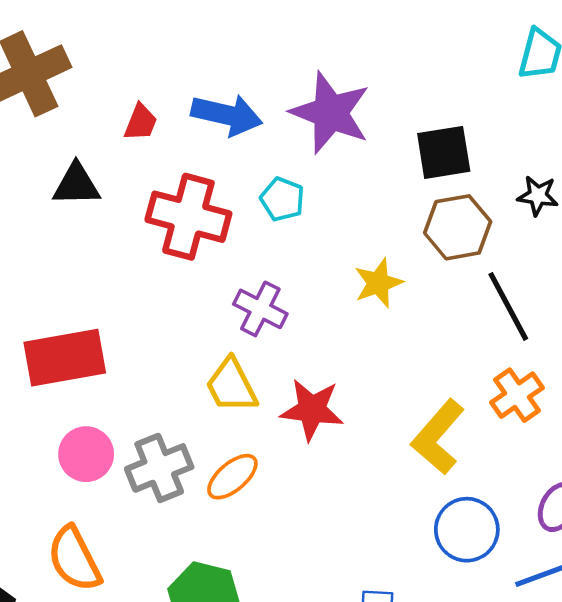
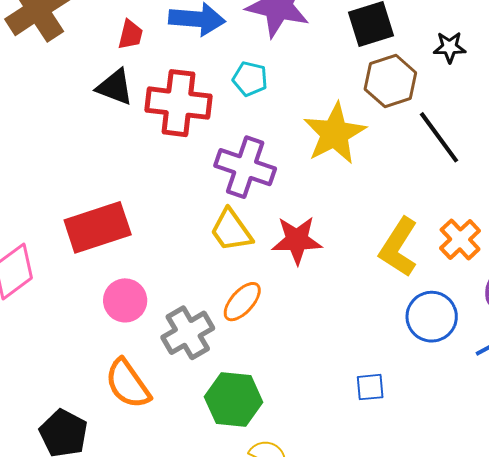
black triangle: (76, 185) -> (115, 87), moved, turned 30
yellow star: (378, 283) -> (335, 133), size x1.6
purple cross: (260, 309) -> (245, 167), size x1.4
orange cross: (517, 395) -> (460, 239), moved
gray cross: (159, 468) -> (188, 333), moved

